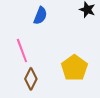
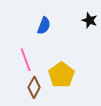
yellow pentagon: (74, 68) -> (61, 75), moved

